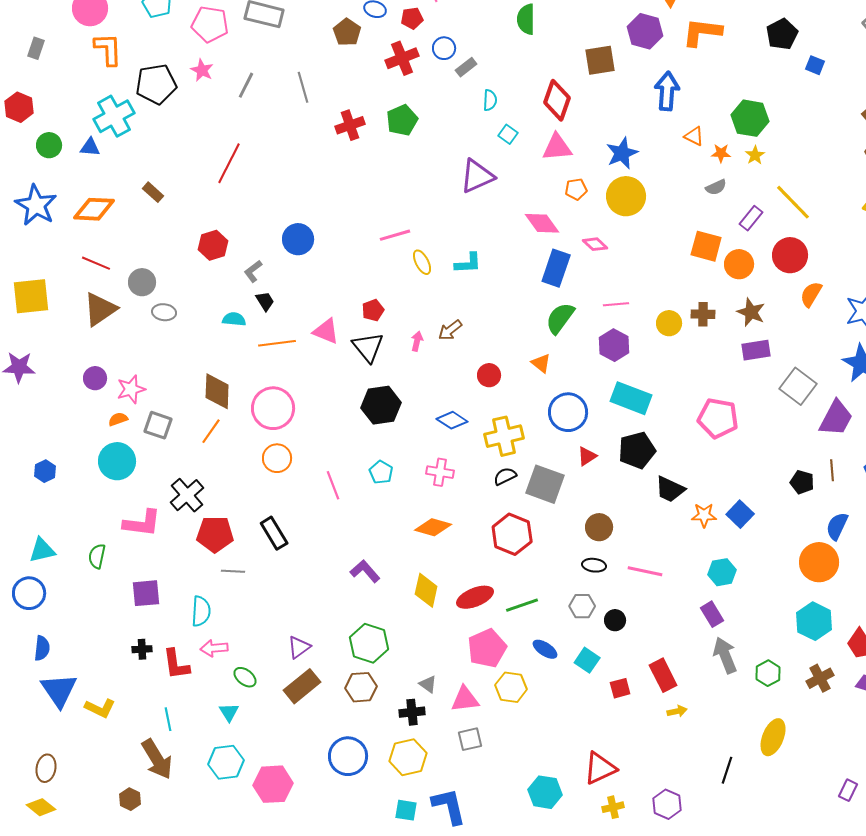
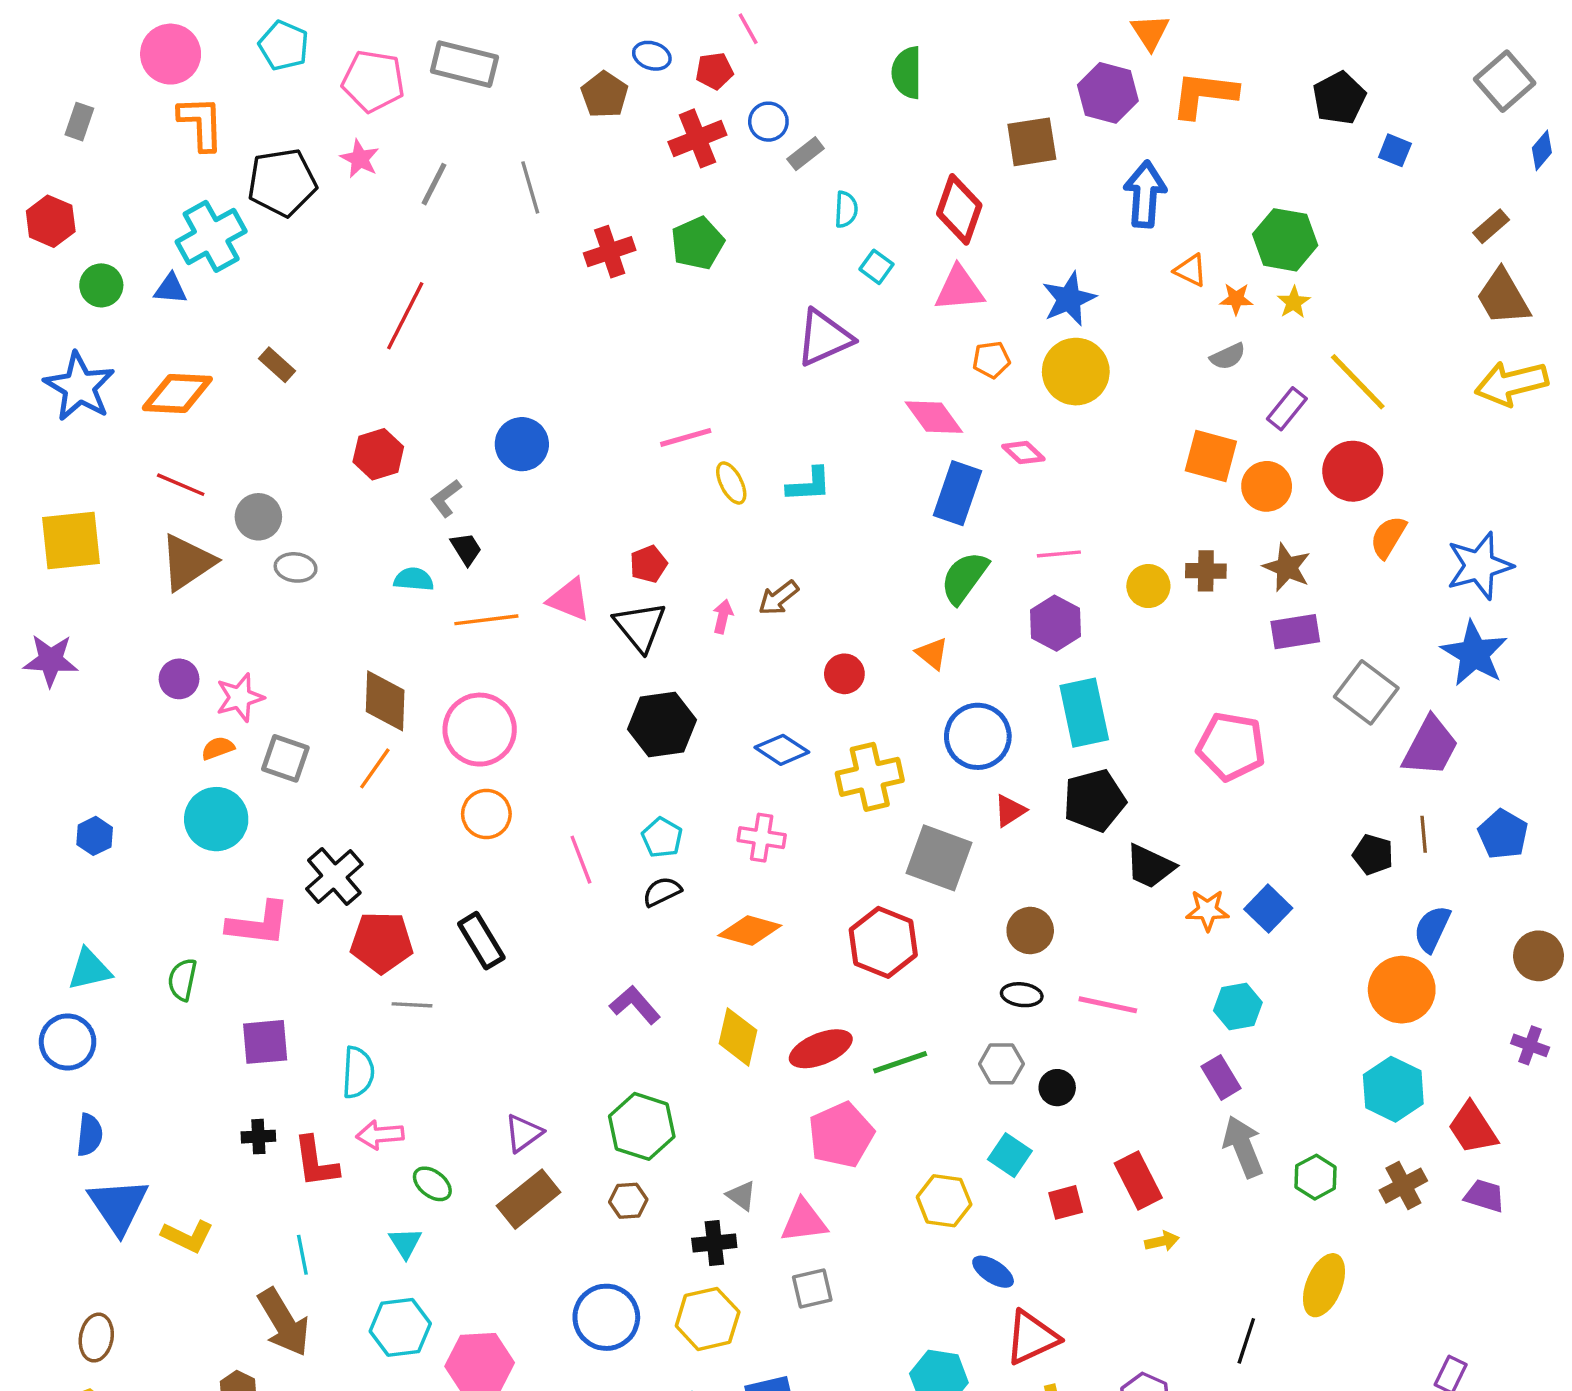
cyan rectangle: (631, 398) -> (1084, 713), turned 57
black semicircle: (505, 476) -> (662, 892), moved
blue ellipse: (545, 649) -> (993, 1272), moved
brown hexagon: (361, 687) -> (628, 1201), size x0.7
yellow hexagon: (511, 687) -> (944, 1201), moved

